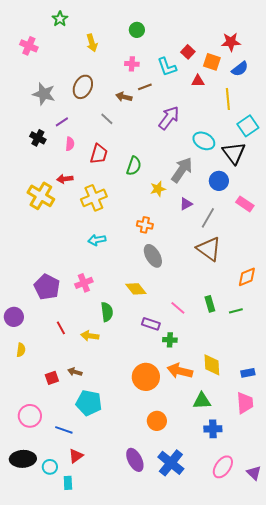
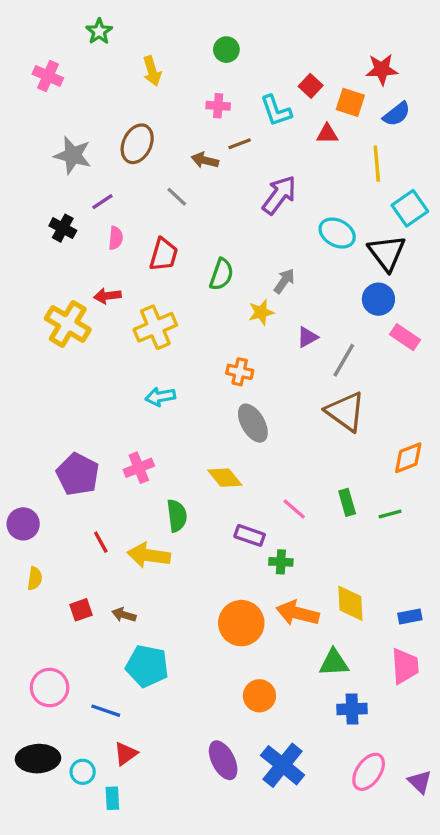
gray arrow: (182, 170) -> (284, 281), moved, size x0.6
blue circle: (219, 181) -> (378, 299), moved
yellow arrow: (90, 336) -> (149, 555), size x1.4
red square: (52, 378) -> (81, 610), moved

